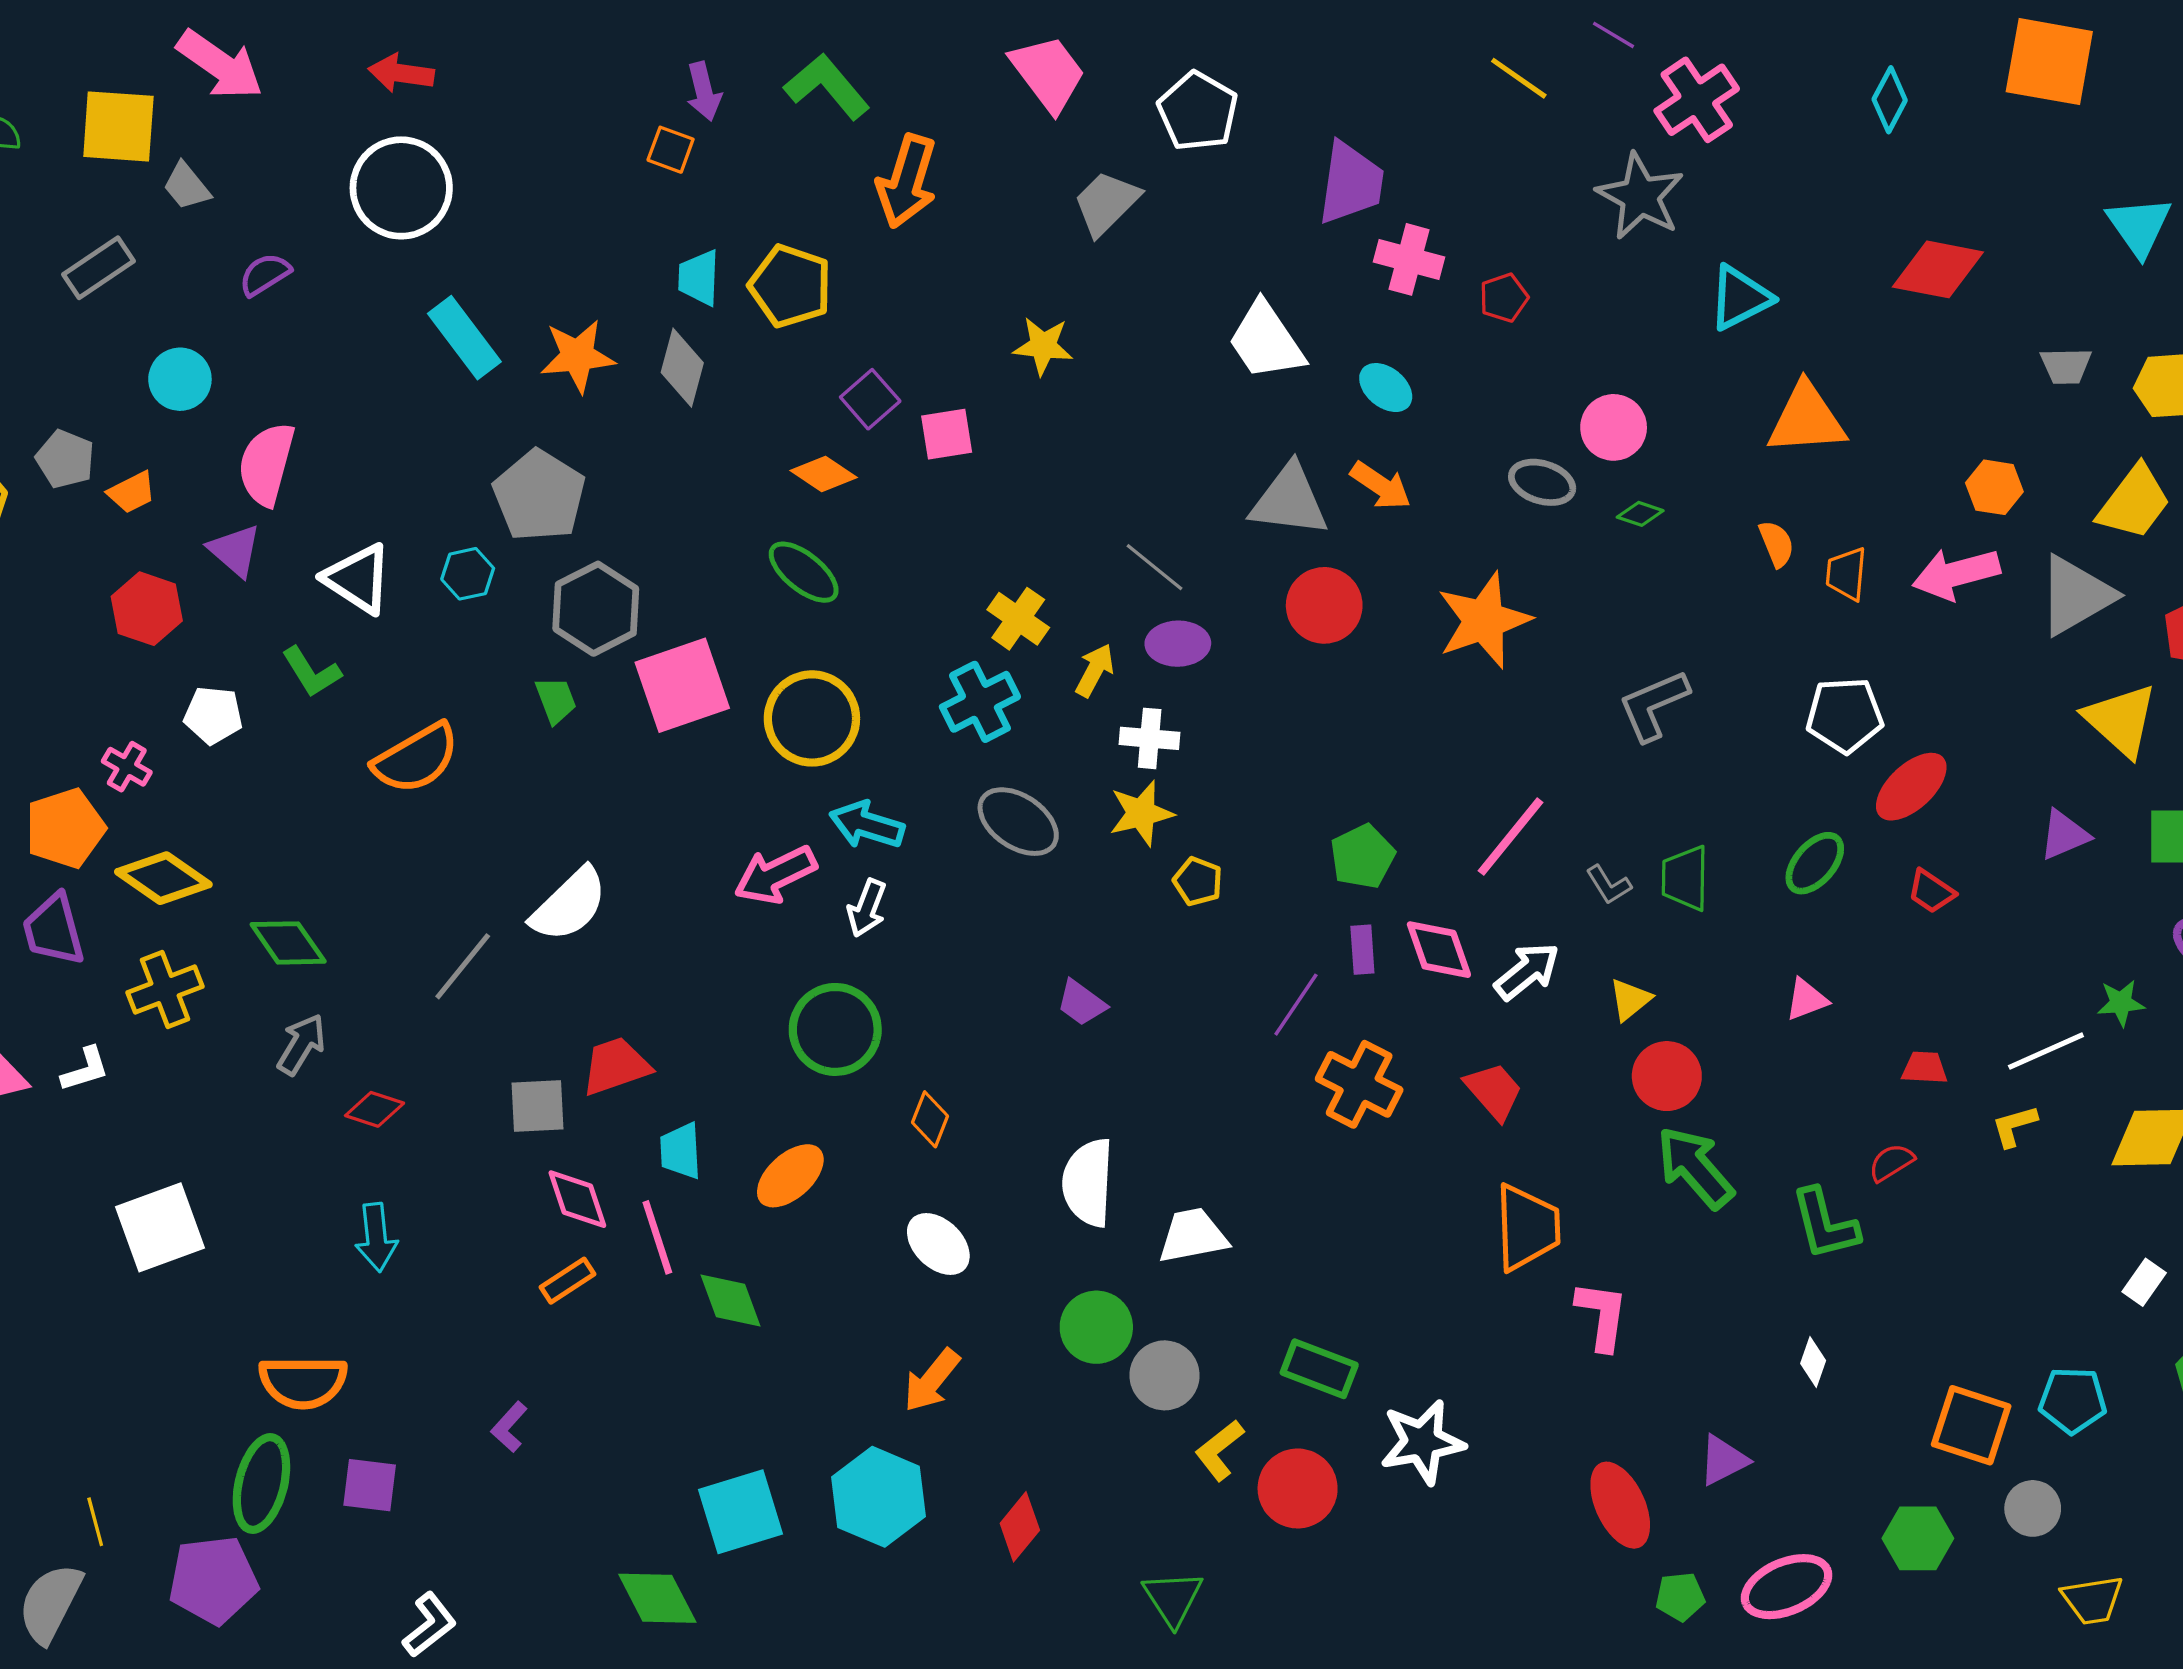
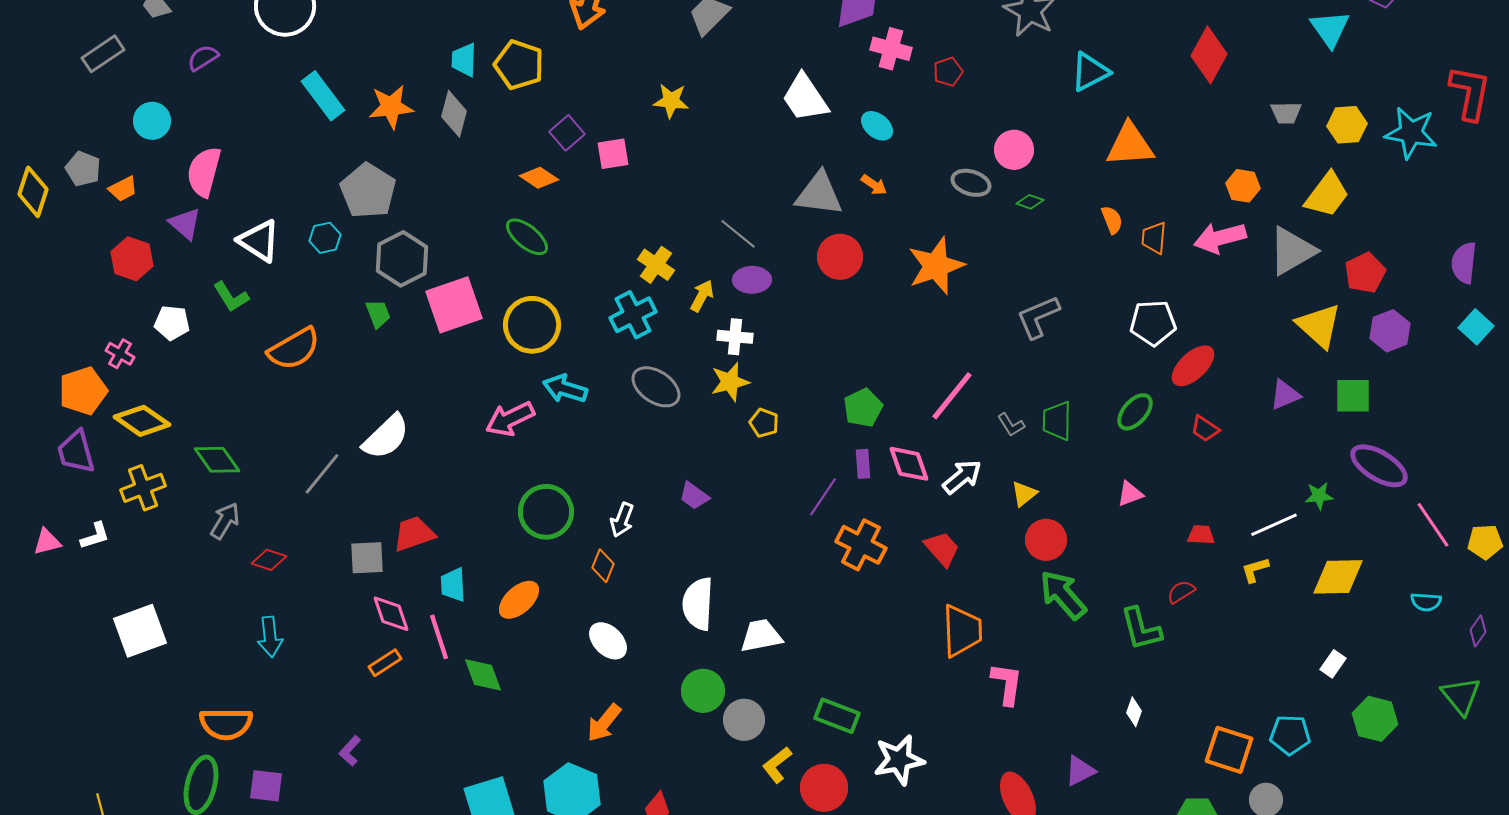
red diamond: (1938, 269) -> (1209, 55), turned -72
orange arrow: (1381, 486) -> (874, 185), size x0.7
white arrow: (867, 908) -> (622, 520), moved

